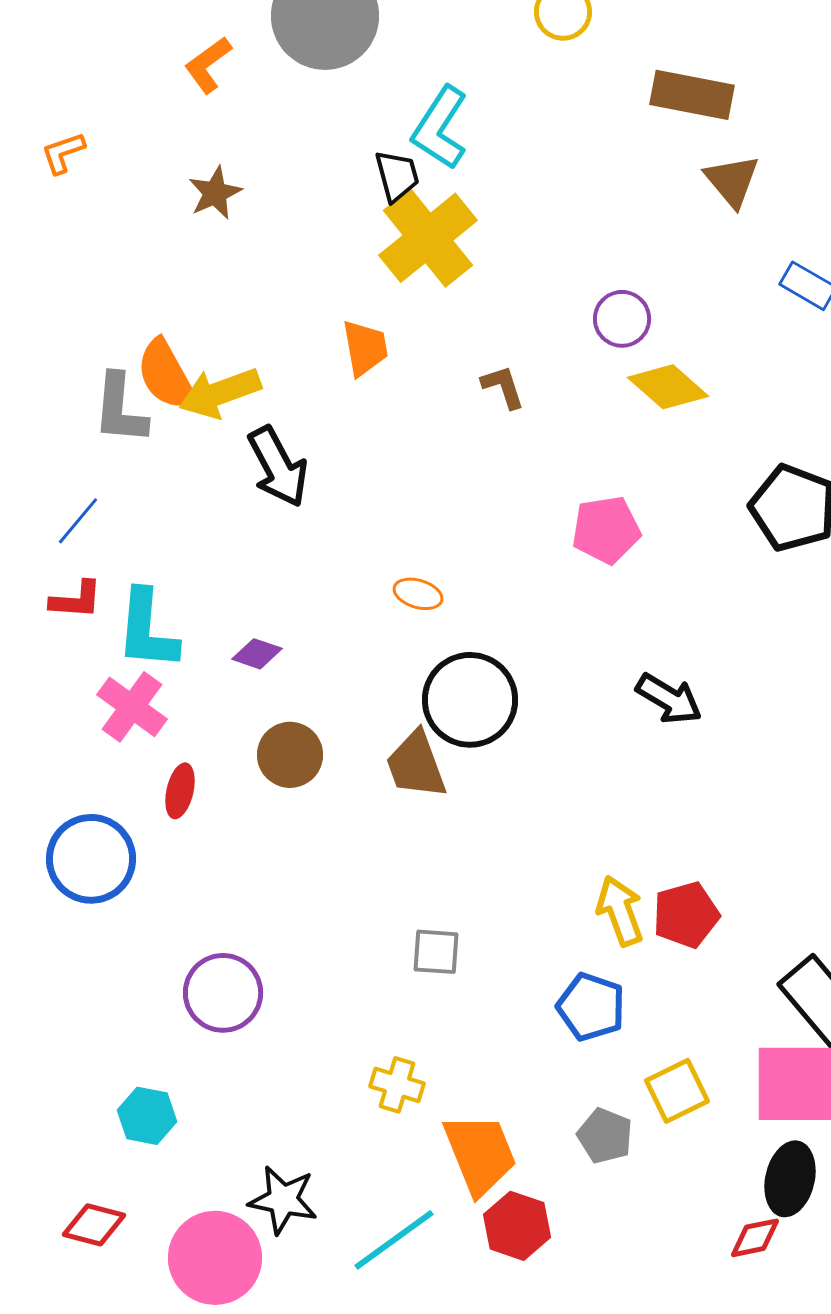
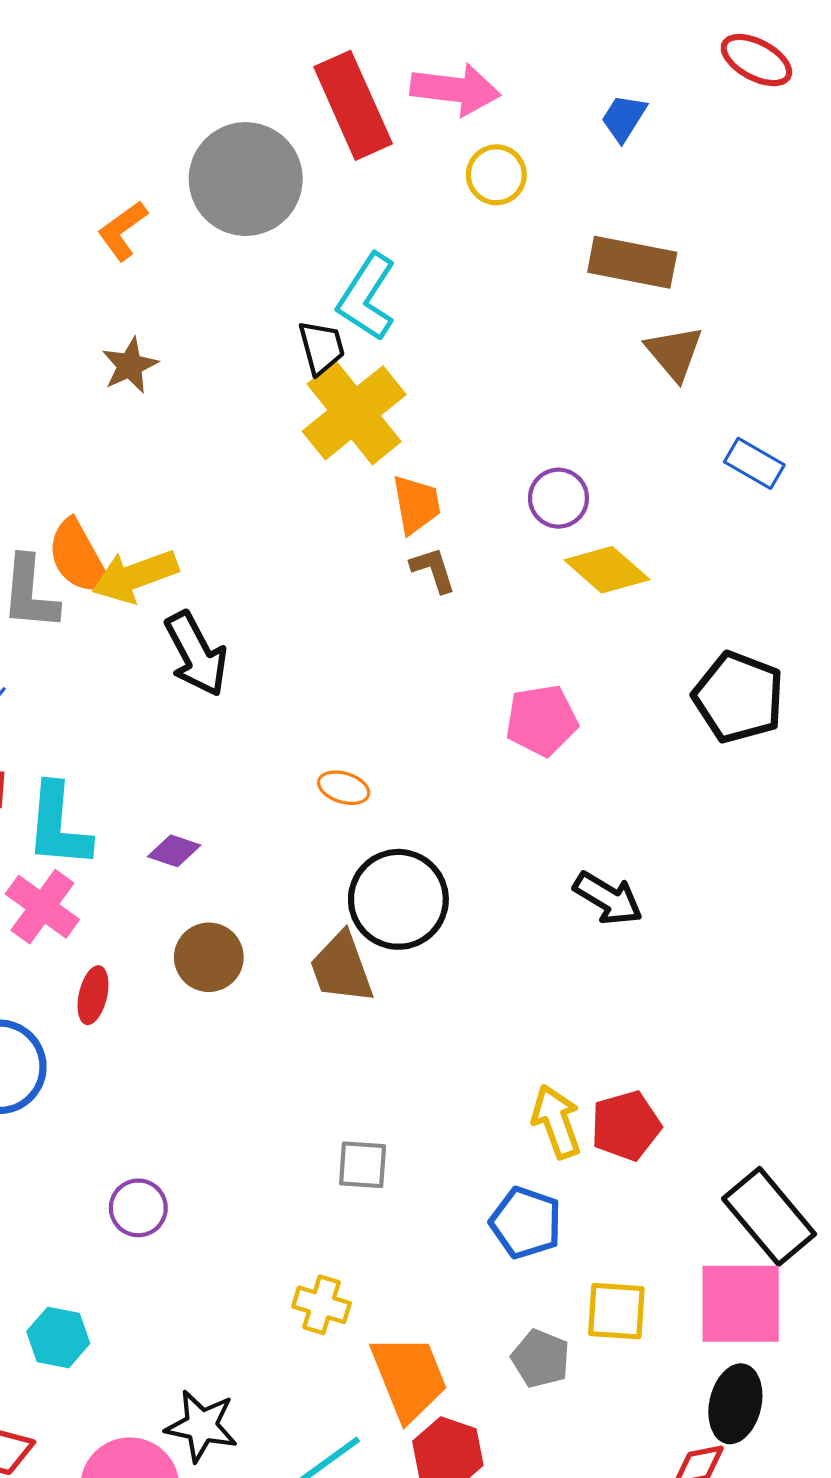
orange trapezoid: (365, 348) -> (416, 504), moved
purple circle: (223, 993) -> (138, 1208), size x0.7
yellow square: (677, 1091) -> (616, 1311), turned 30

